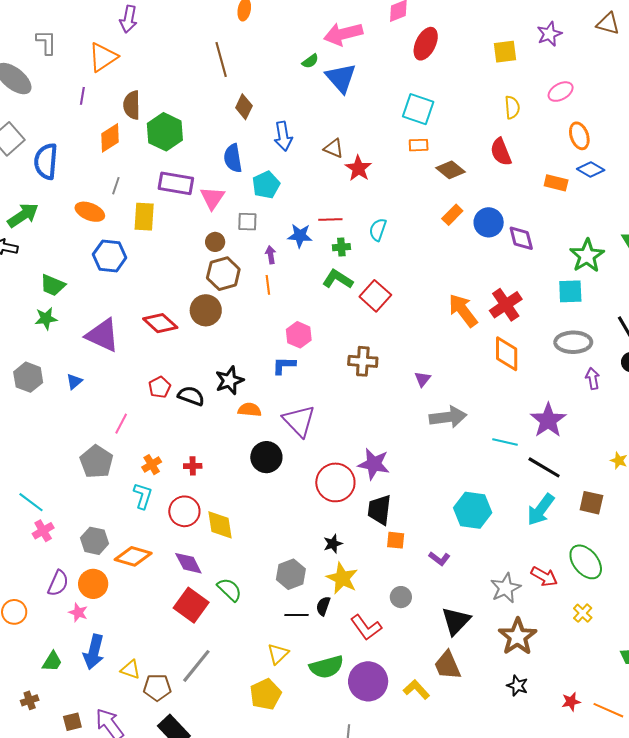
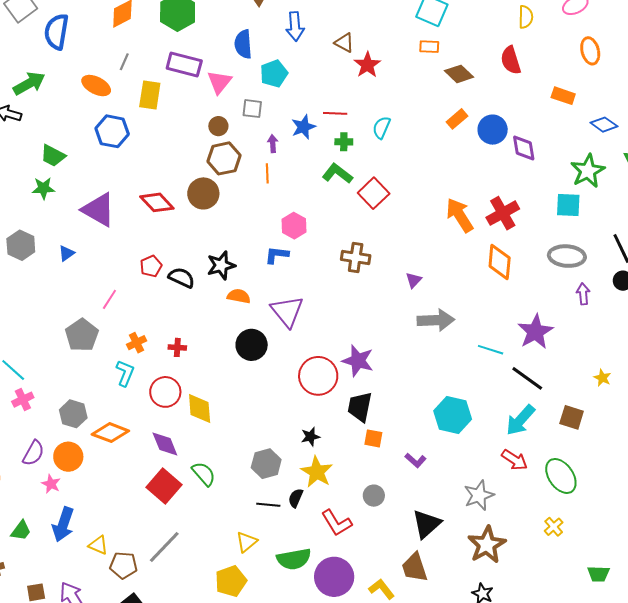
blue diamond: (591, 169) -> (604, 125), moved
blue star: (300, 236) -> (303, 127), turned -30
red arrow: (544, 577) -> (515, 460), moved

